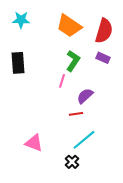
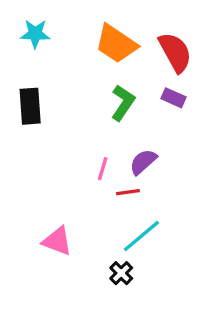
red semicircle: (104, 31) -> (175, 52), turned -45
pink line: (62, 81) -> (103, 169), moved

